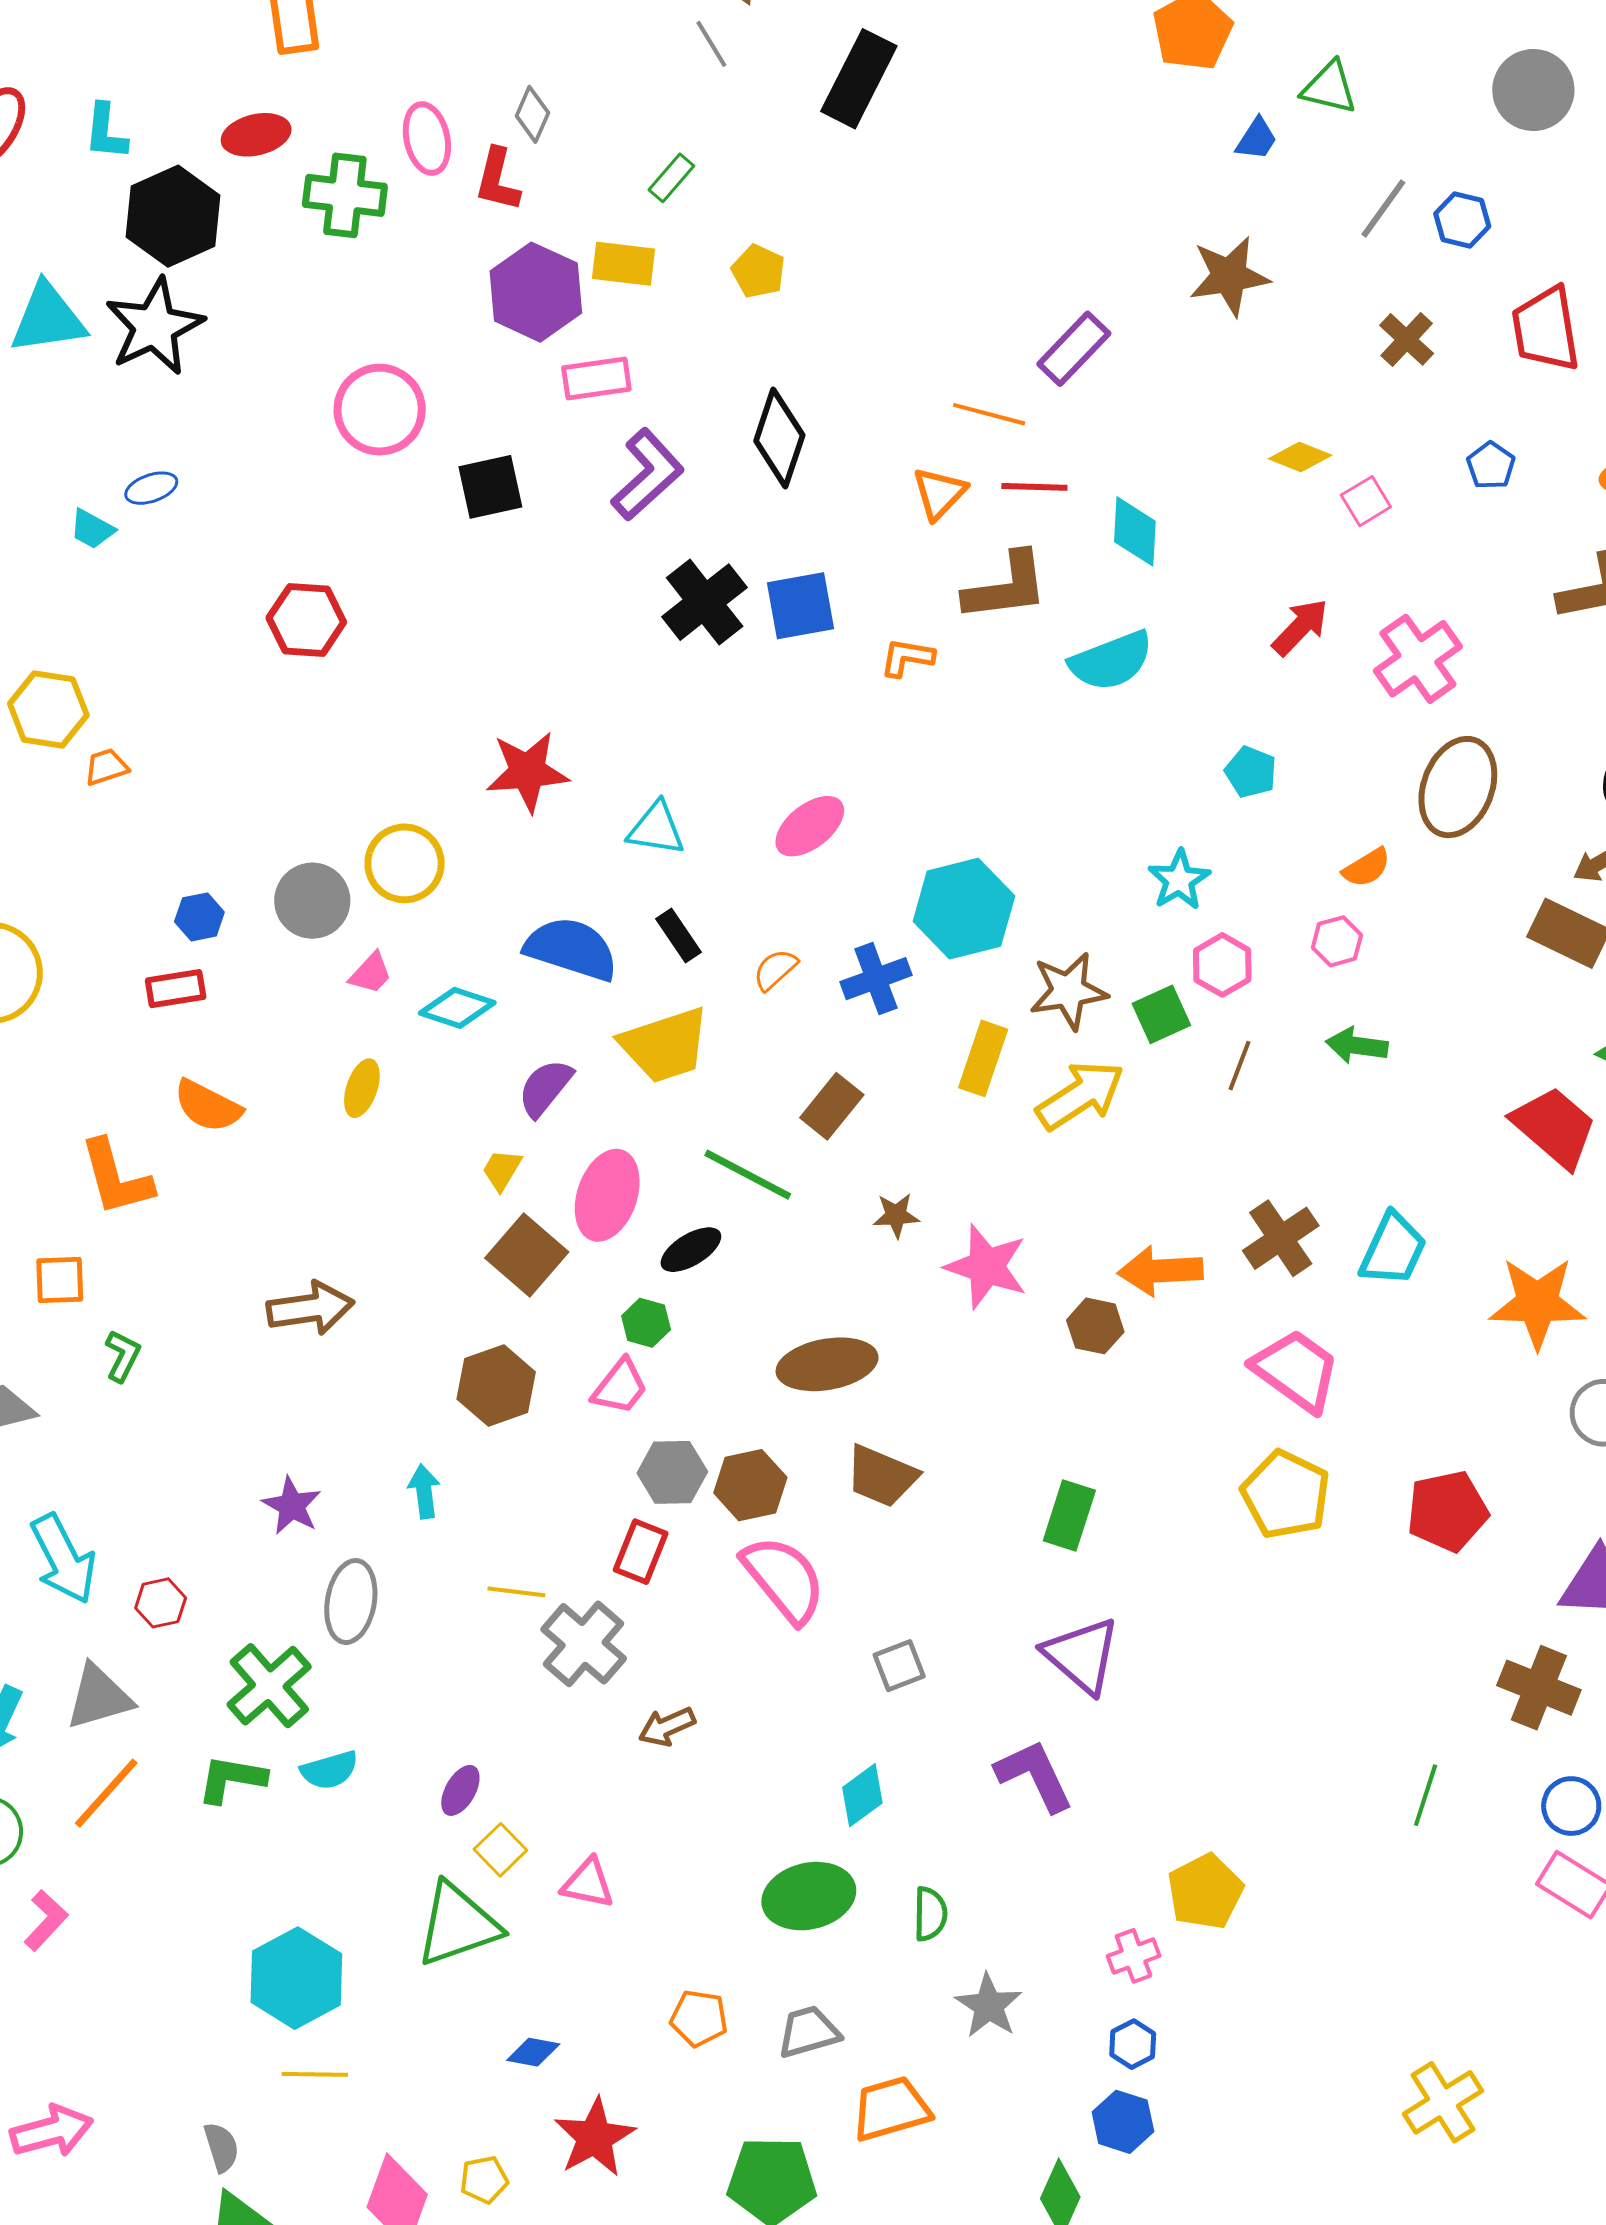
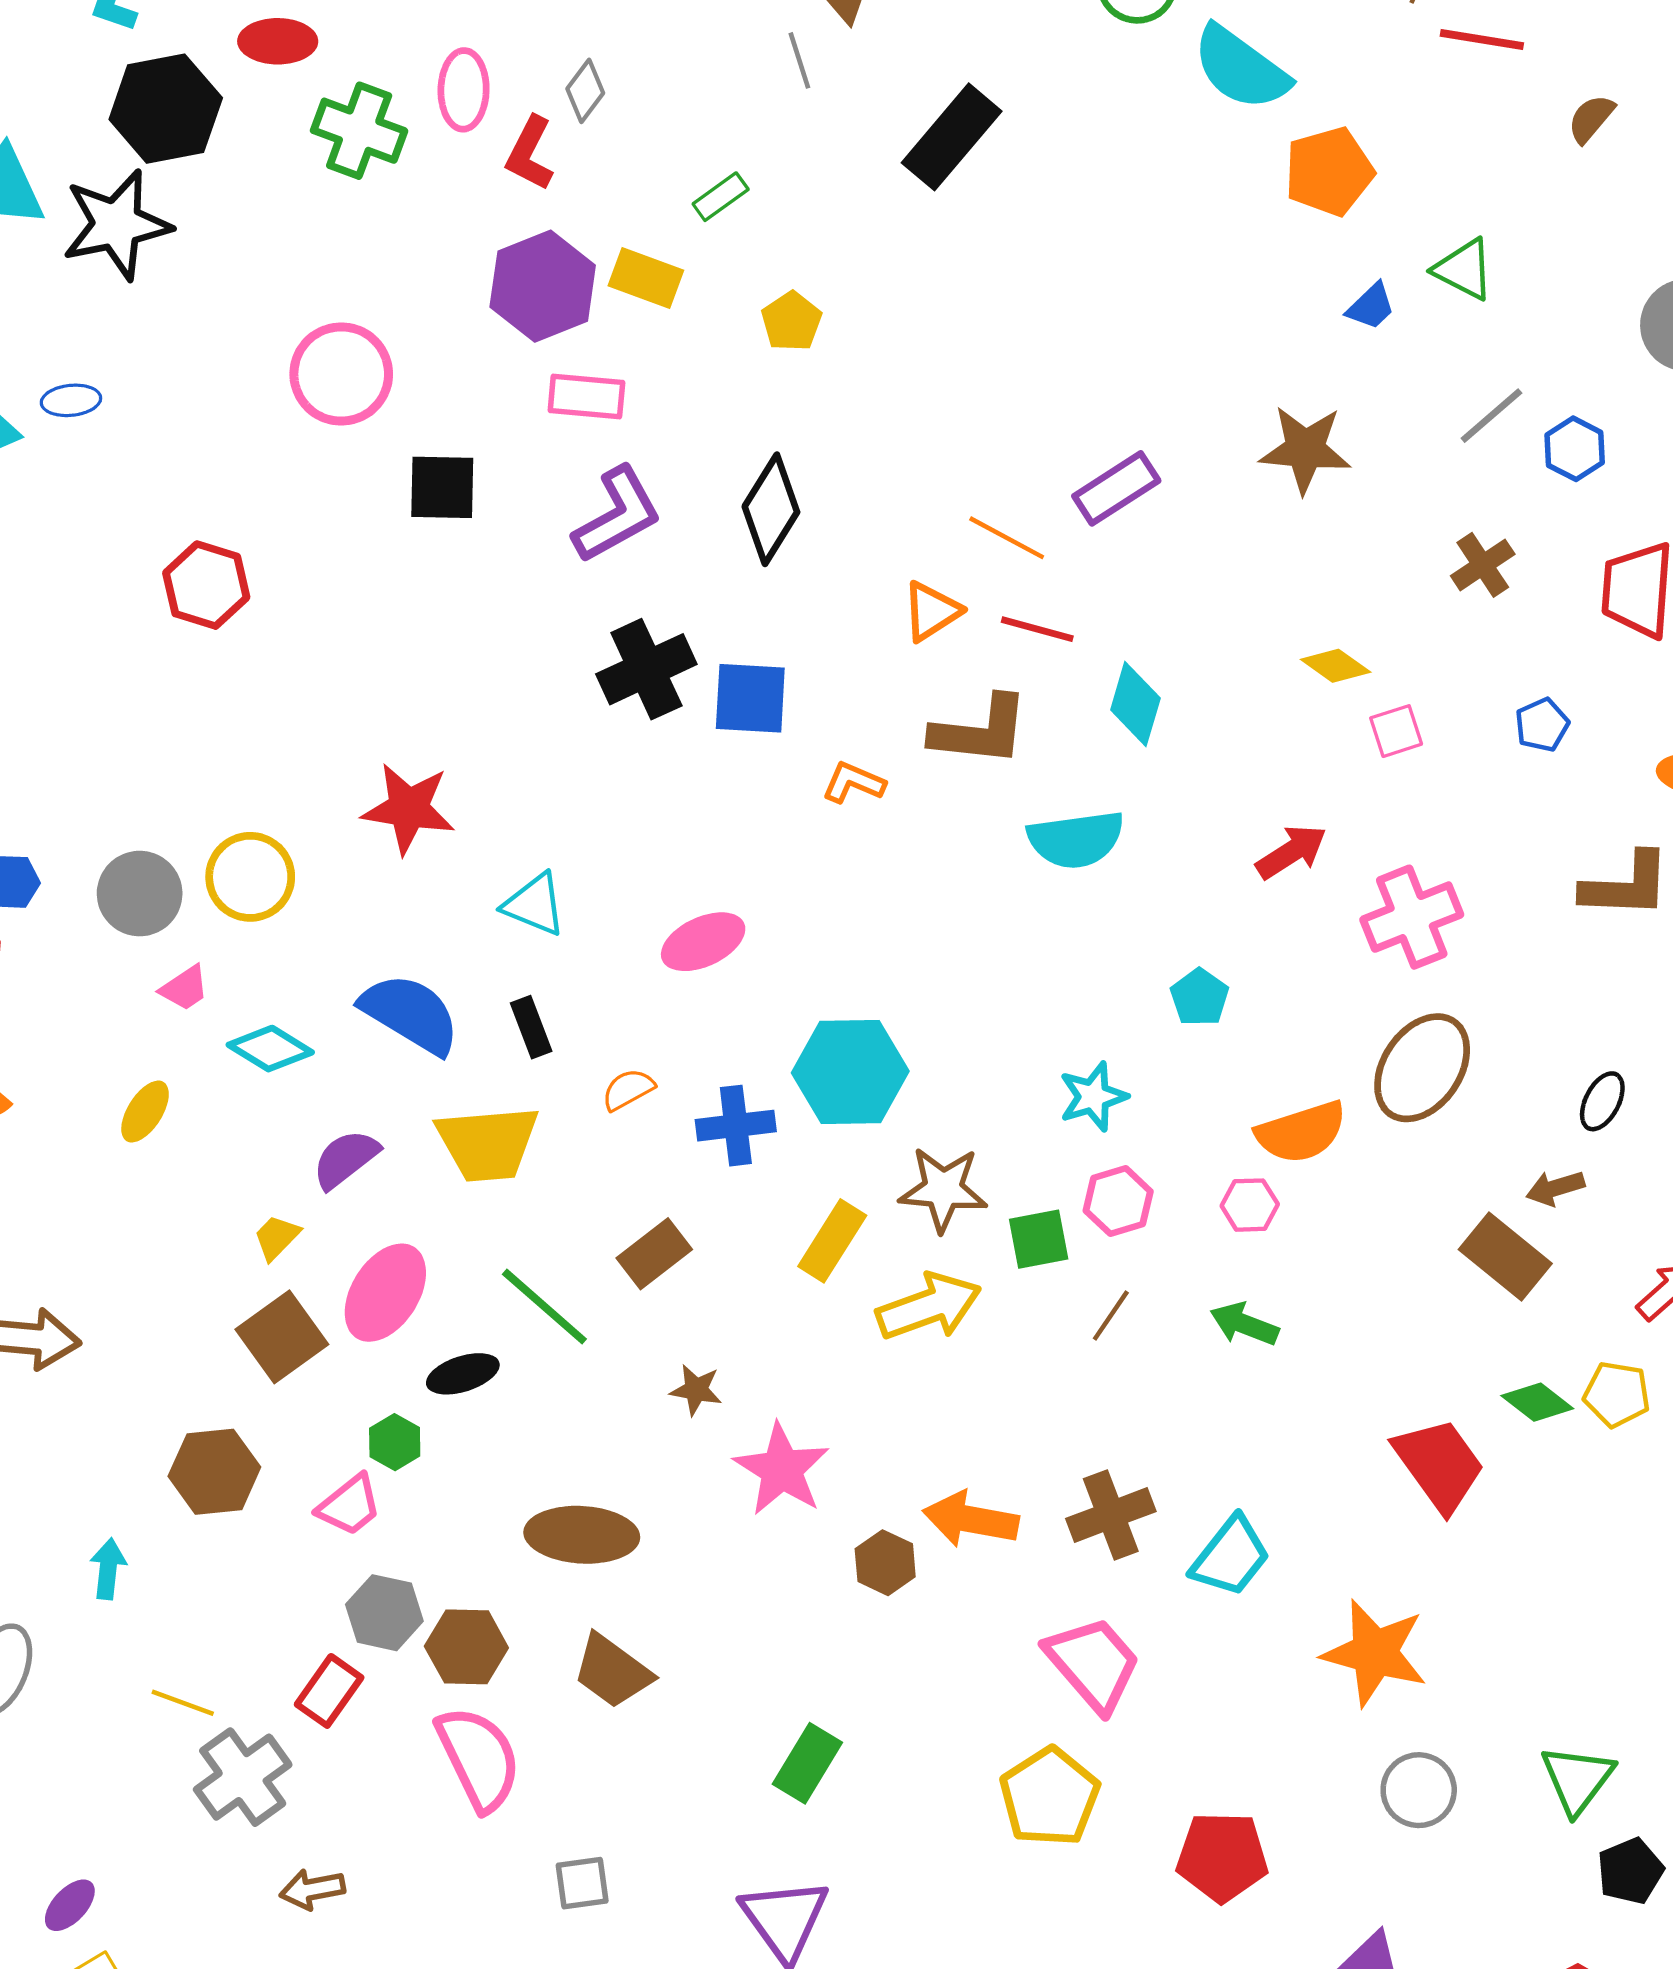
orange semicircle: (1367, 868) -> (1301, 1132), size x1.6

